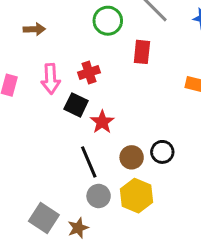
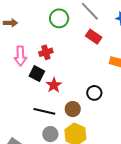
red rectangle: (142, 52) -> (94, 37), moved, turned -63
black circle: (162, 152) -> (94, 93), moved
black line: (89, 162) -> (44, 111), turned -55

